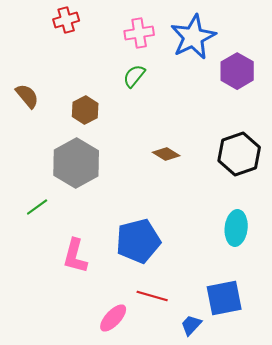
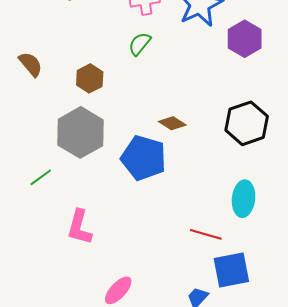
blue pentagon: (138, 241) -> (144, 158), moved, turned 30
red line: (152, 296) -> (206, 234), moved

